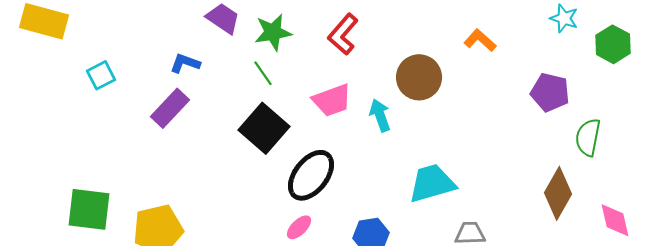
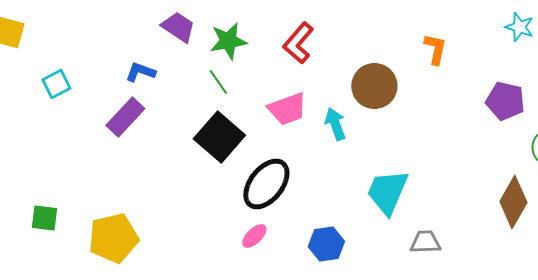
orange L-shape: (480, 40) -> (435, 49), turned 60
cyan trapezoid: (432, 183) -> (387, 192), turned -51
green square: (89, 209) -> (44, 218), size x0.6

